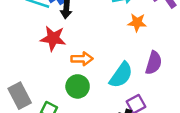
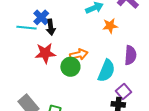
orange arrow: (82, 59) -> (79, 54), moved
green circle: (78, 86) -> (70, 67), moved

